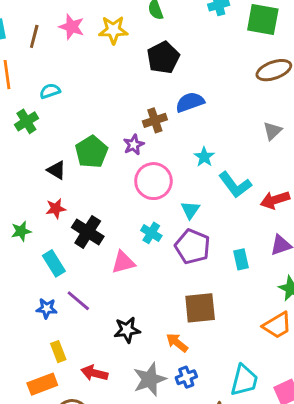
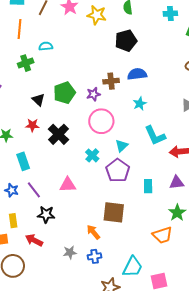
cyan star: (204, 157) -> (140, 104), moved
black cross: (88, 232) -> (59, 134), moved
pink triangle: (123, 262) -> (68, 185), moved
black star: (127, 330) -> (46, 214), moved
gray star: (150, 379) -> (70, 252), size x0.6

